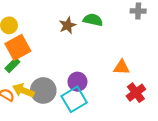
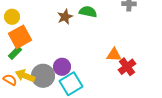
purple circle: (77, 82) -> (62, 67), moved
red cross: (136, 93) -> (127, 67), moved

